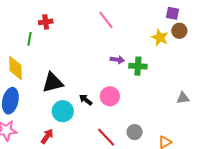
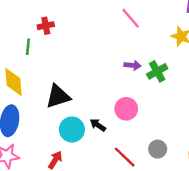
pink line: (106, 20) -> (131, 18), moved
green cross: (138, 66) -> (157, 71), turned -30
black arrow: (86, 100) -> (98, 125), moved

